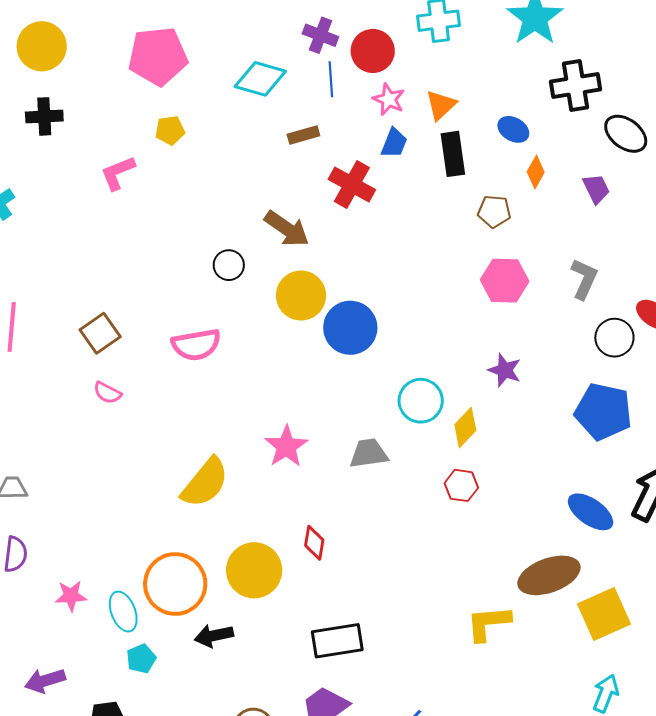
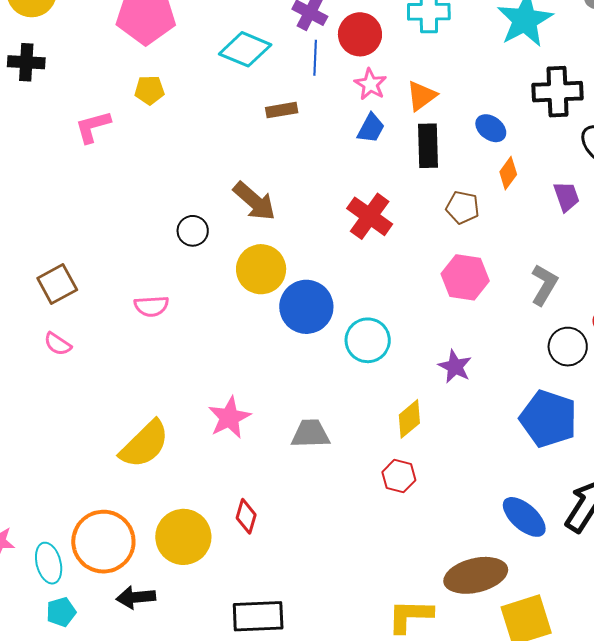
red cross: (352, 184) -> (370, 216), moved
pink semicircle: (196, 345) -> (151, 306), size x0.7
cyan circle: (421, 401) -> (368, 340), moved

